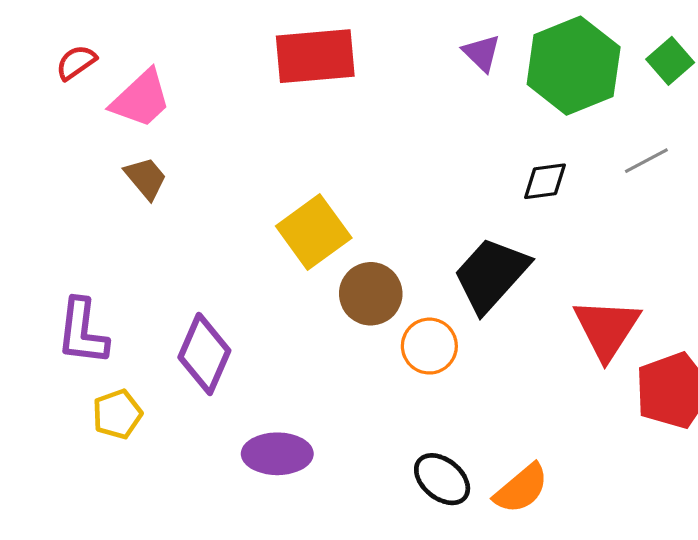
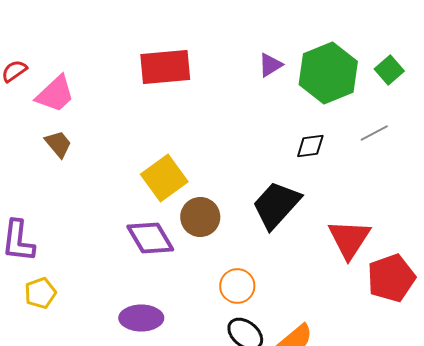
purple triangle: (482, 53) -> (270, 65), turned 44
orange circle: (429, 346) -> (237, 286), moved
purple diamond: (204, 354) -> (150, 238), moved, turned -54

